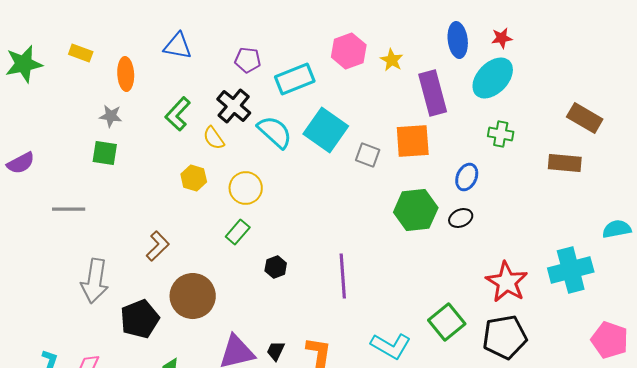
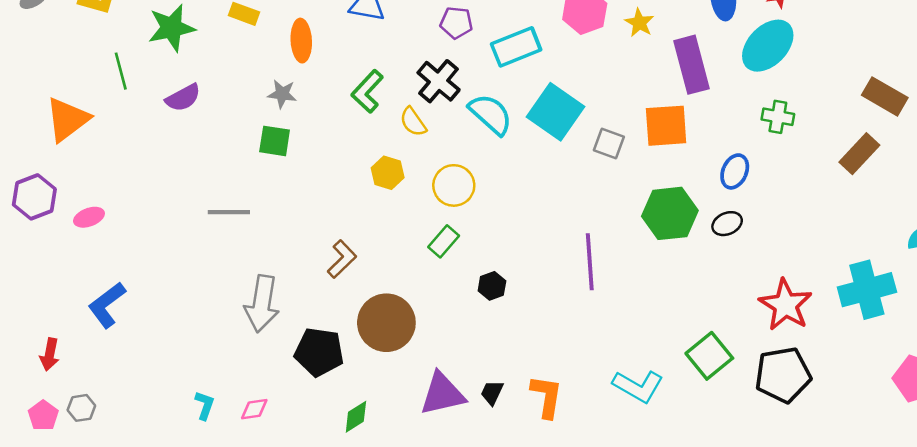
purple semicircle: (21, 163) -> (183, 98), moved
brown rectangle: (565, 163) -> (859, 154), turned -52
purple line: (343, 276) -> (590, 262), moved
black pentagon: (140, 319) -> (319, 352), turned 30

